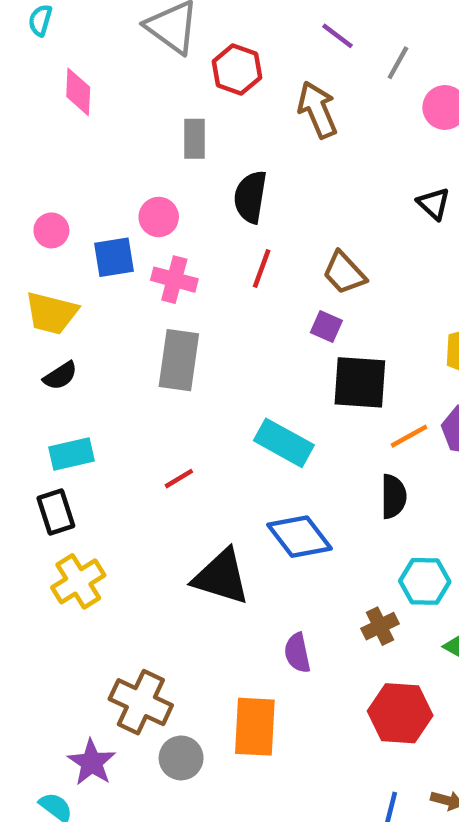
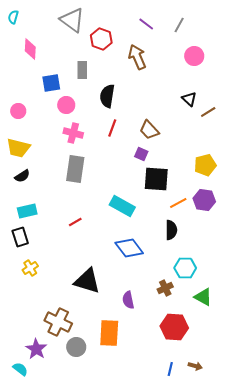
gray line: (398, 63) -> (179, 25), moved
blue square: (114, 257) -> (51, 83), moved
black triangle: (221, 577) -> (87, 281), moved
yellow cross: (78, 581) -> (30, 268), size x0.7

